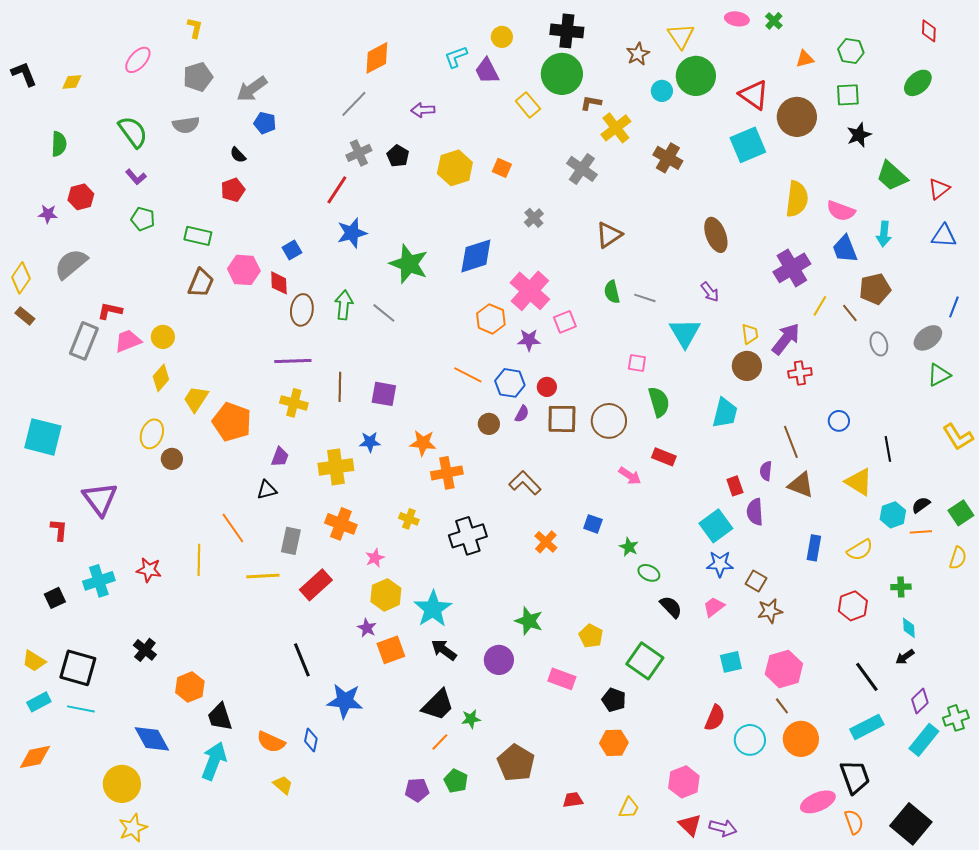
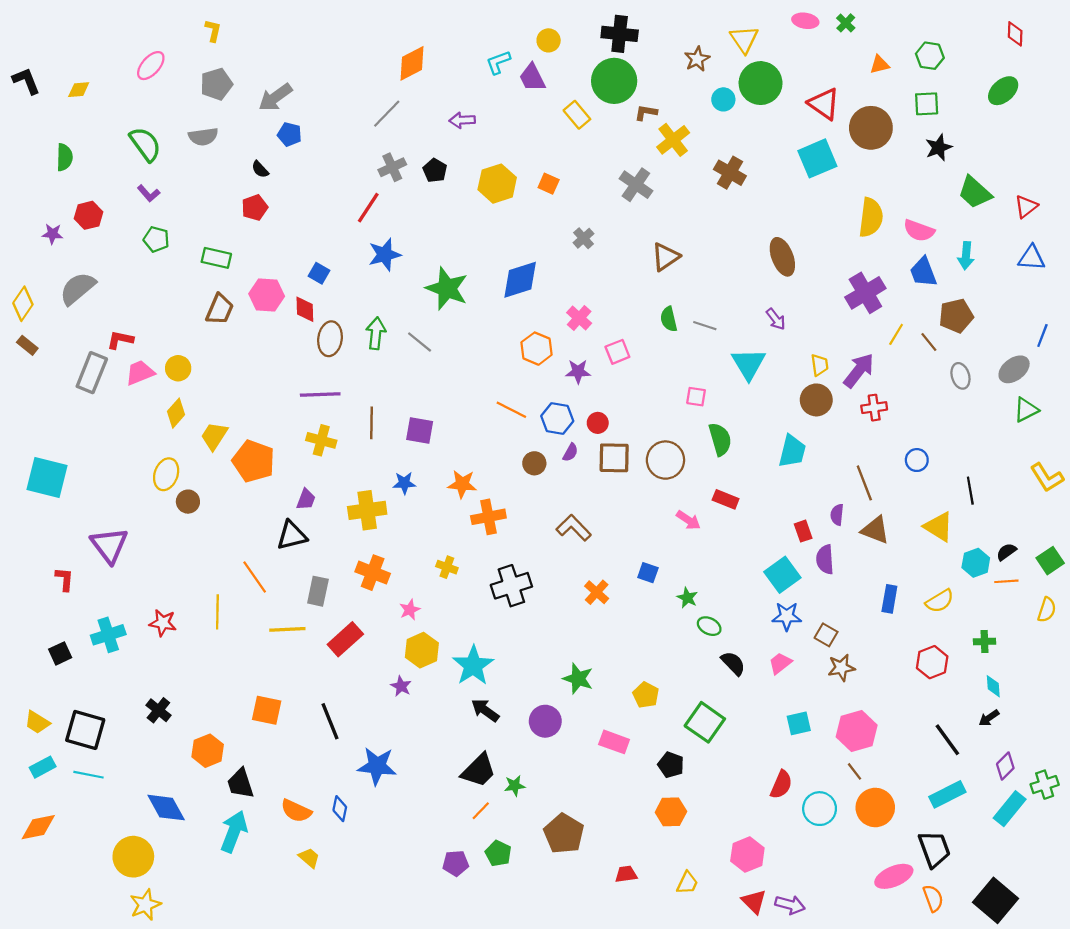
blue square: (292, 250) -> (319, 273), turned -30
pink cross: (530, 291) -> (579, 318), size x0.6
black triangle: (267, 490) -> (292, 535), size x1.4
orange square: (391, 650) -> (267, 710), moved, turned 32

